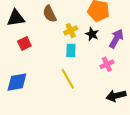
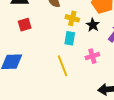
yellow cross: (71, 31) -> (72, 18), turned 32
pink cross: (107, 64) -> (92, 56), moved

